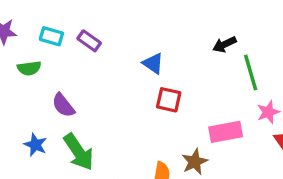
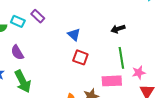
cyan rectangle: (51, 36) -> (18, 21), moved
green line: (251, 73) -> (121, 58), moved

